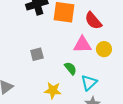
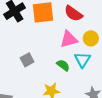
cyan triangle: (89, 83) -> (83, 60), moved

